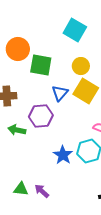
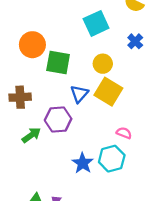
cyan square: (75, 30) -> (96, 23), turned 35
green arrow: (17, 130) -> (31, 135), turned 132

